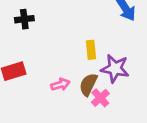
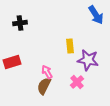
pink arrow: (60, 84) -> (47, 72), turned -104
brown semicircle: (88, 84) -> (44, 86), moved

